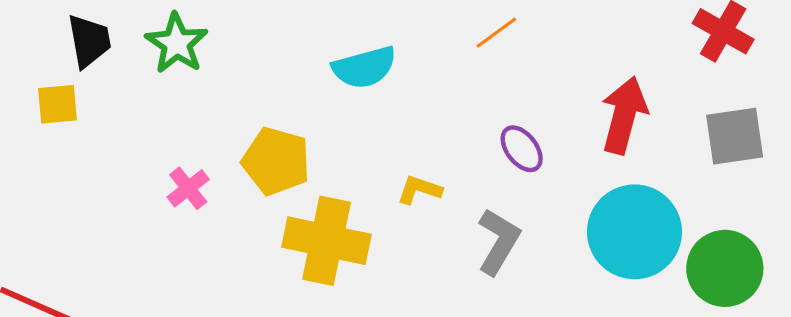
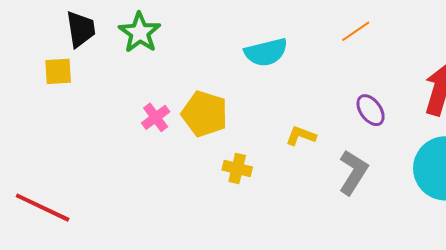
pink cross: (188, 188) -> (156, 117), moved
yellow cross: (327, 241) -> (237, 169), size x0.5

